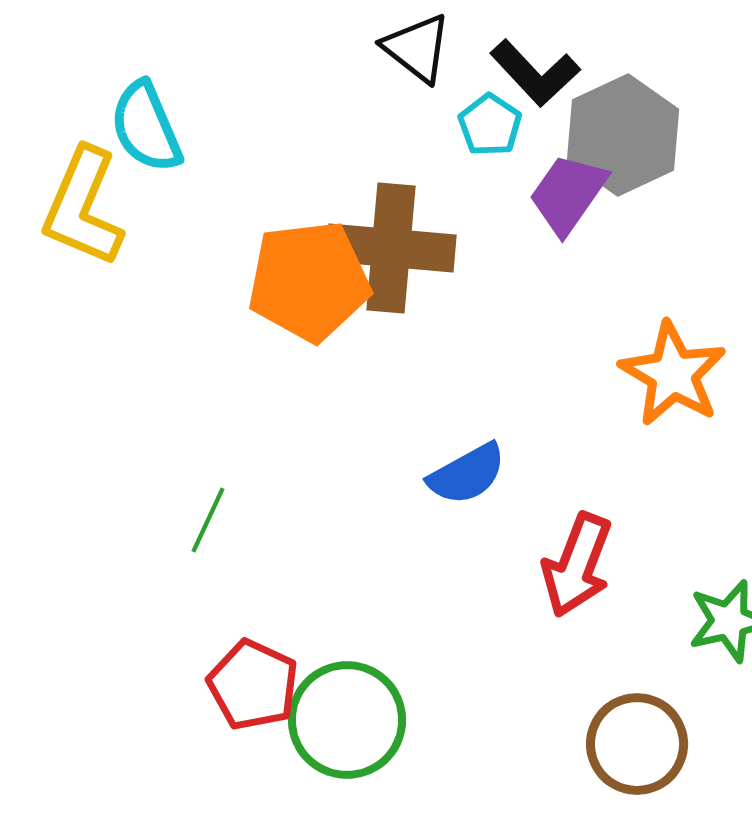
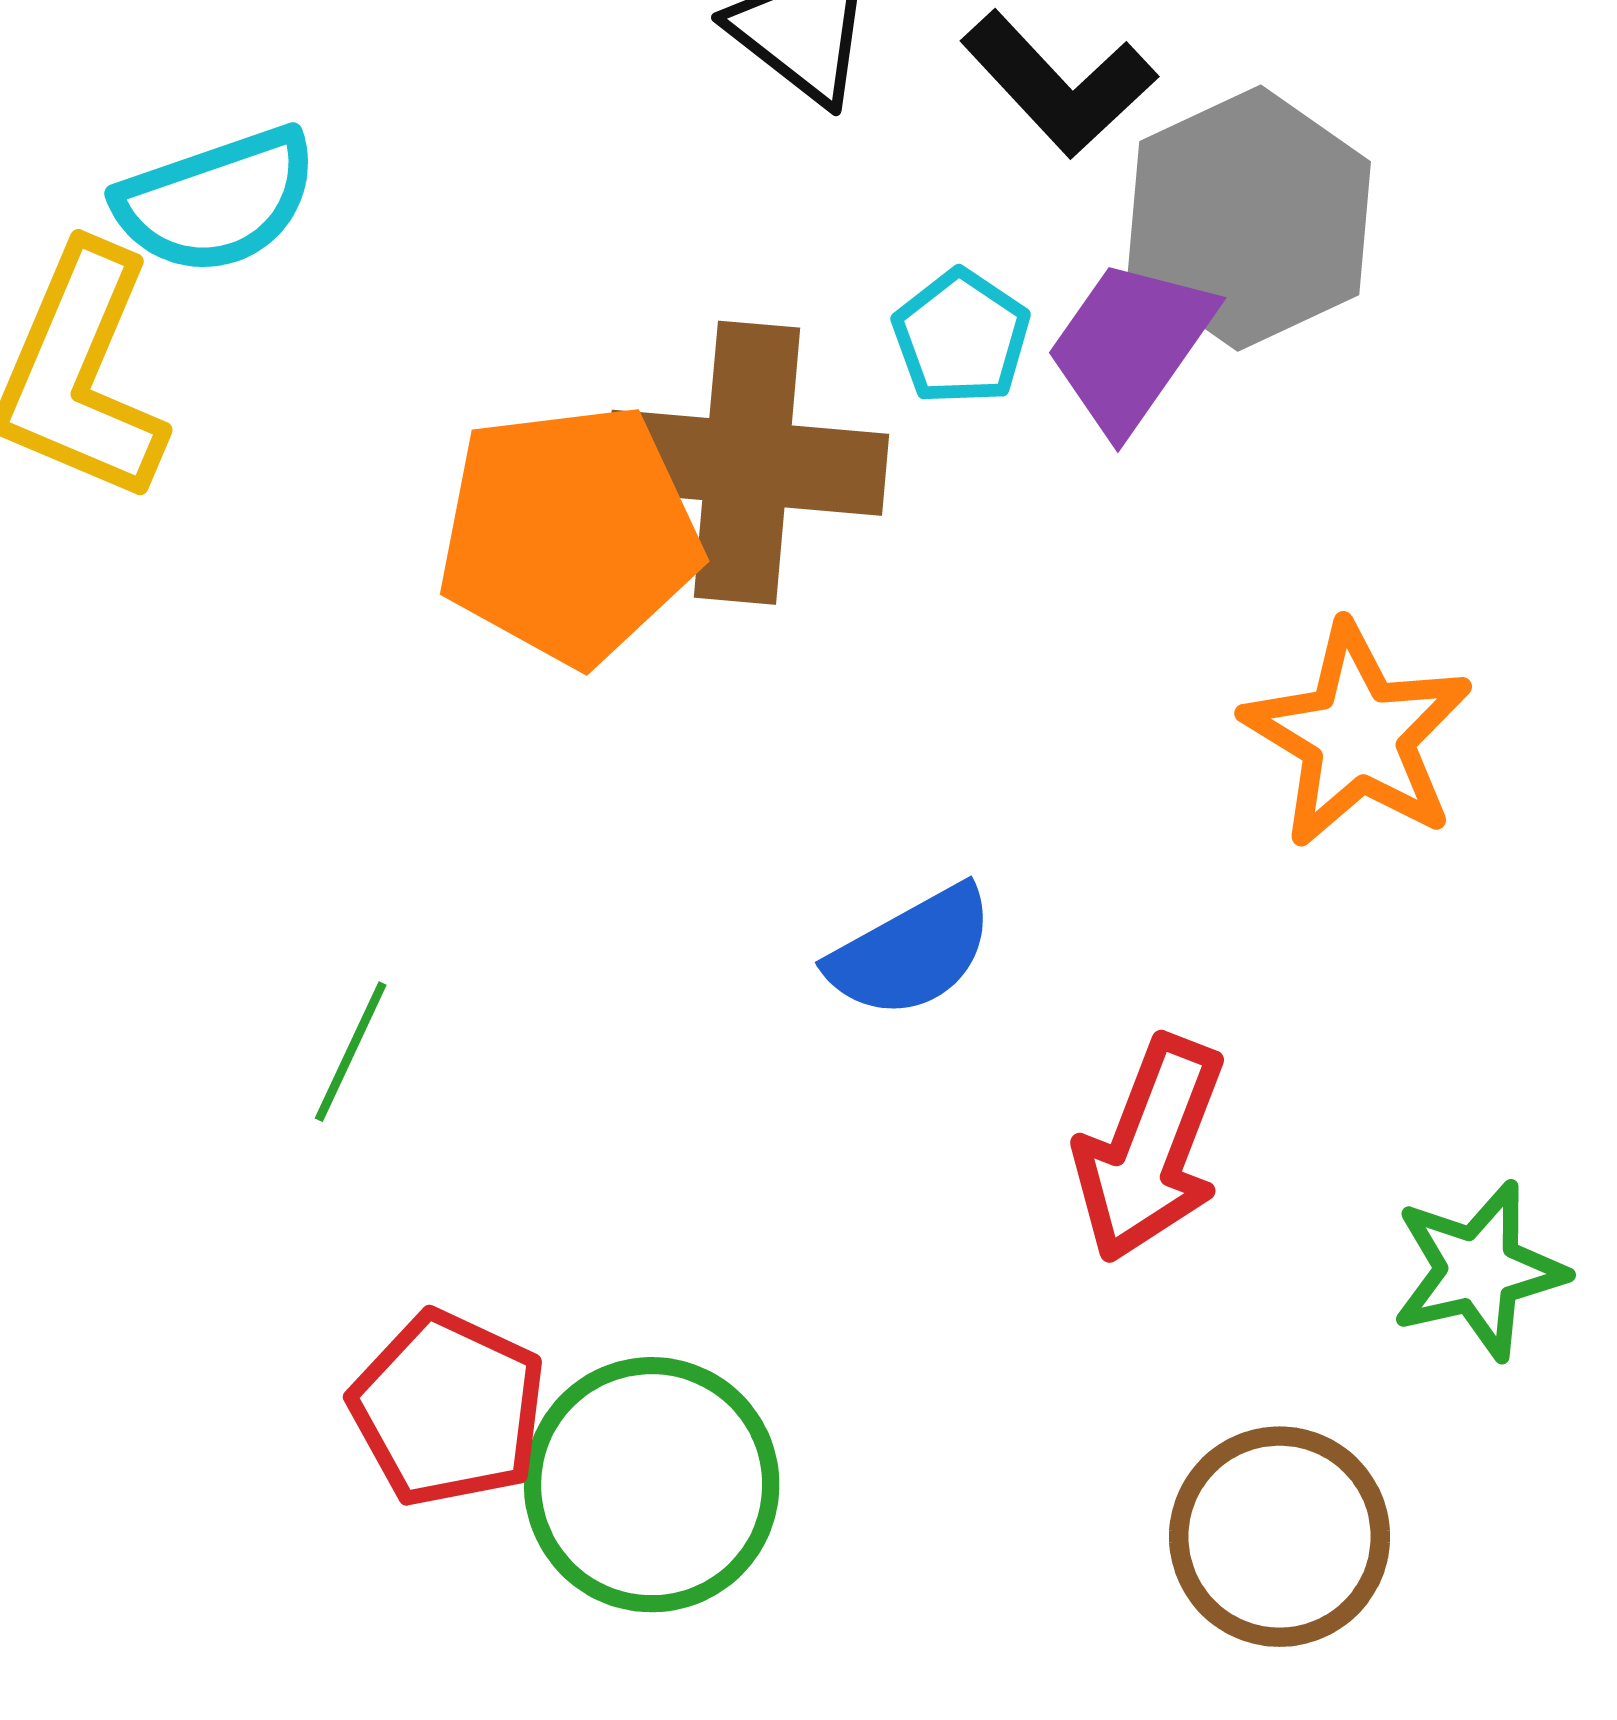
cyan pentagon: (490, 125) -> (961, 337), moved
cyan semicircle: (146, 127) -> (216, 201), turned -86

